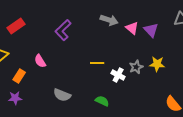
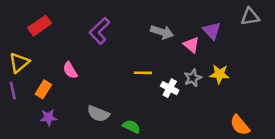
gray arrow: (109, 20) -> (162, 32), moved
pink triangle: (132, 28) -> (191, 45), moved
purple star: (15, 98) -> (48, 117), moved
green semicircle: (102, 101) -> (131, 126), moved

